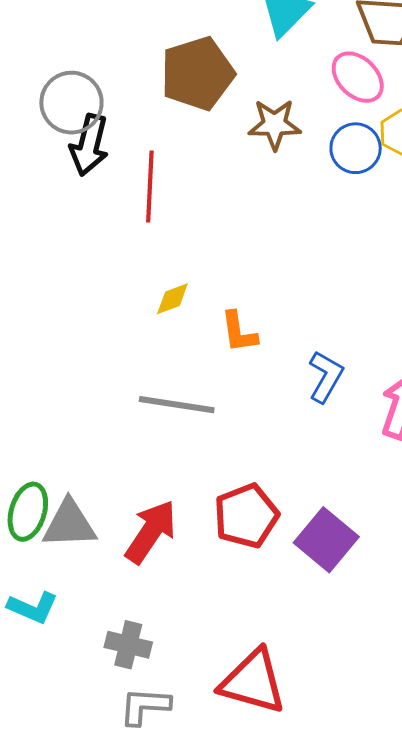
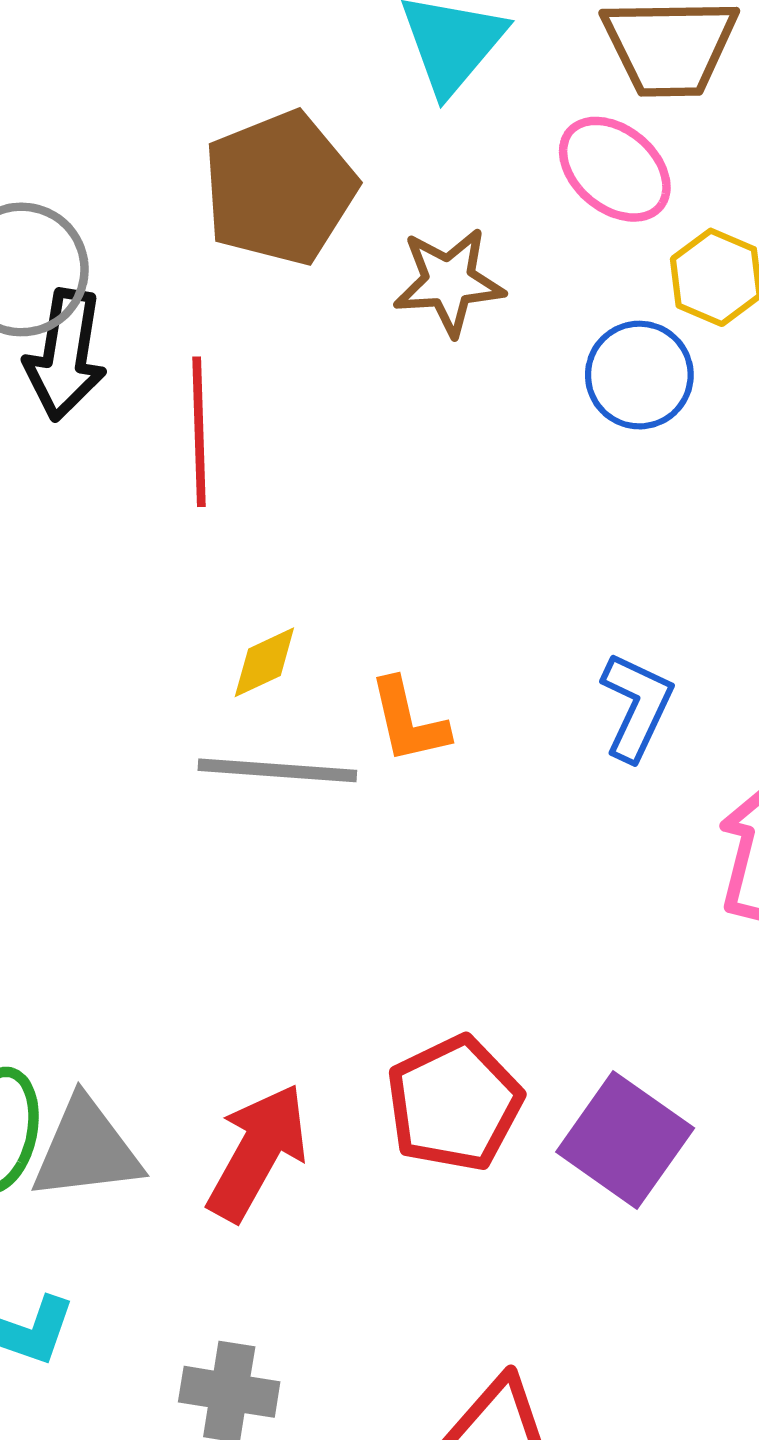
blue circle: (356, 148) -> (639, 375), moved
blue L-shape: (326, 377) -> (637, 706), moved
gray line: (177, 405) -> (277, 770), moved

